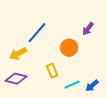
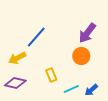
purple arrow: (88, 29) -> (87, 33), size x1.5
orange circle: (69, 48) -> (81, 56), moved

